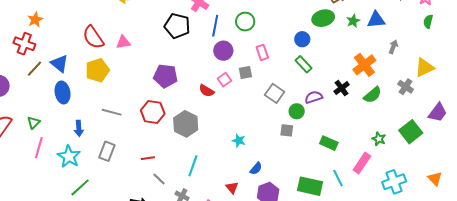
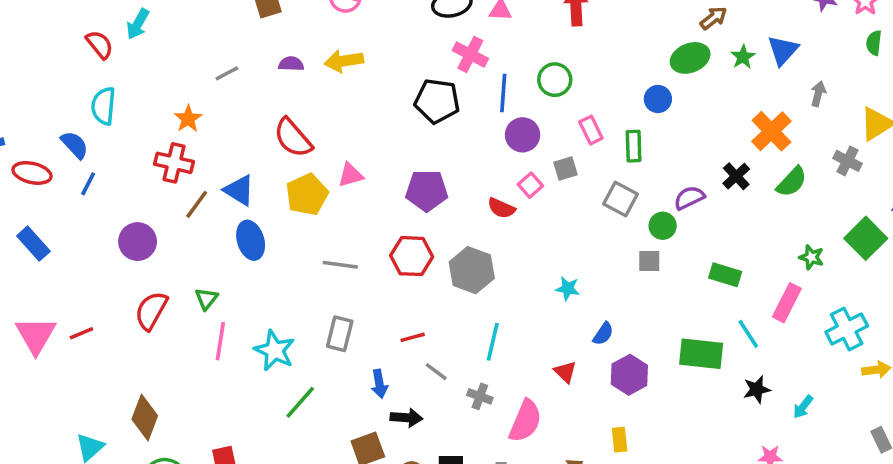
blue triangle: (376, 20) -> (783, 50), turned -36
pink triangle: (123, 42) -> (351, 175), moved
green rectangle: (303, 64) -> (634, 146), moved, turned 48
blue arrow: (79, 128) -> (379, 384), moved

